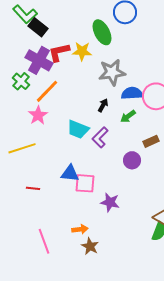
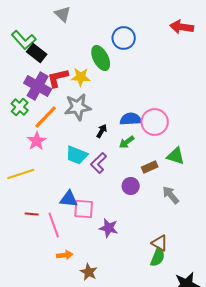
gray star: (112, 72) -> (78, 107), moved
orange arrow: (80, 229) -> (65, 255), moved
pink line: (44, 241) -> (54, 225), moved

